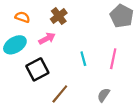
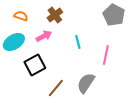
cyan line: (83, 59) -> (78, 42), moved
gray semicircle: (104, 95) -> (86, 83), moved, size x1.5

